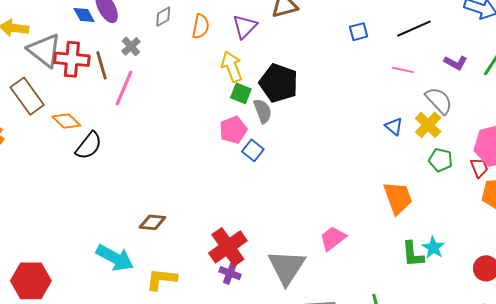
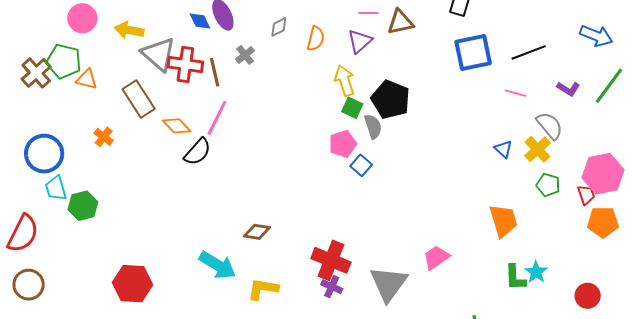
blue square: (359, 32) -> (473, 53), size x2.0
pink line: (124, 88) -> (217, 118), moved
red cross: (228, 247) -> (331, 260), turned -36

